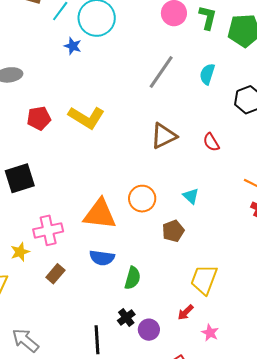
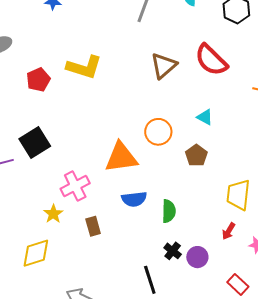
red semicircle: (211, 142) -> (211, 60), size x1.8
brown rectangle: (55, 274) -> (93, 226), turned -42

